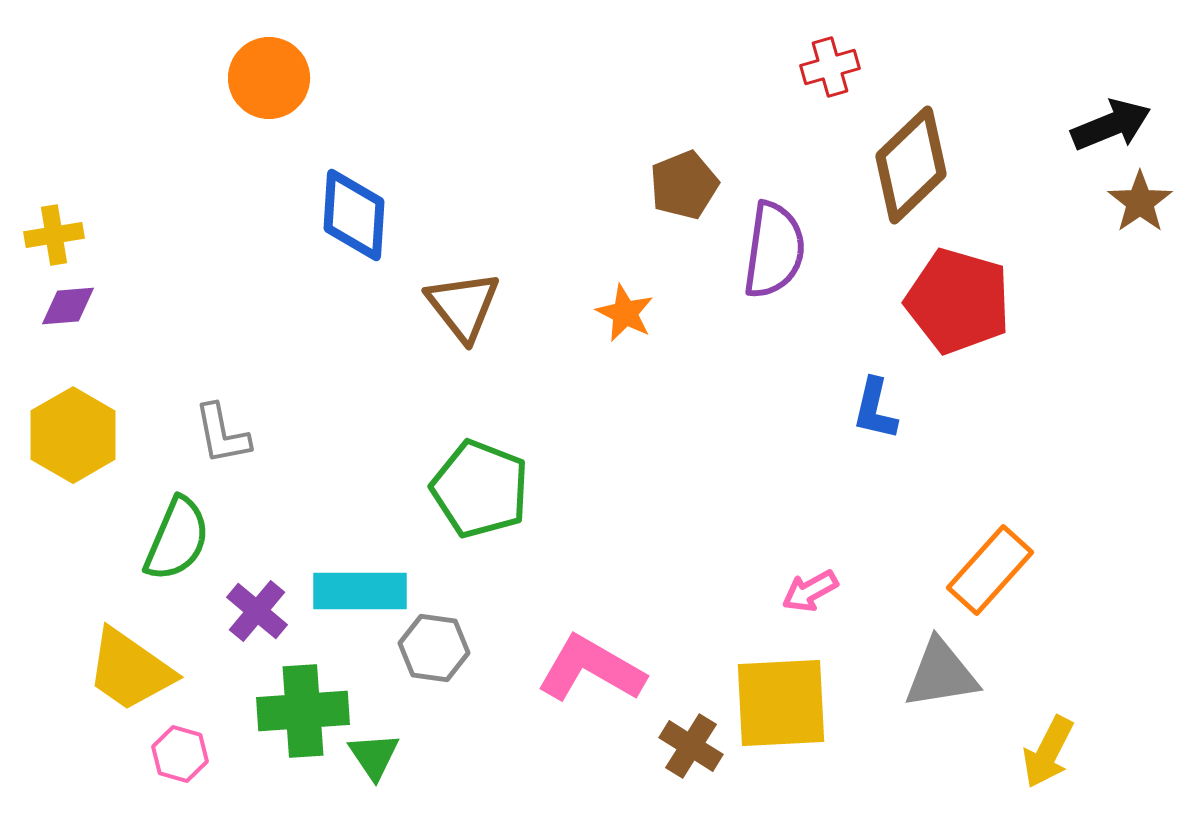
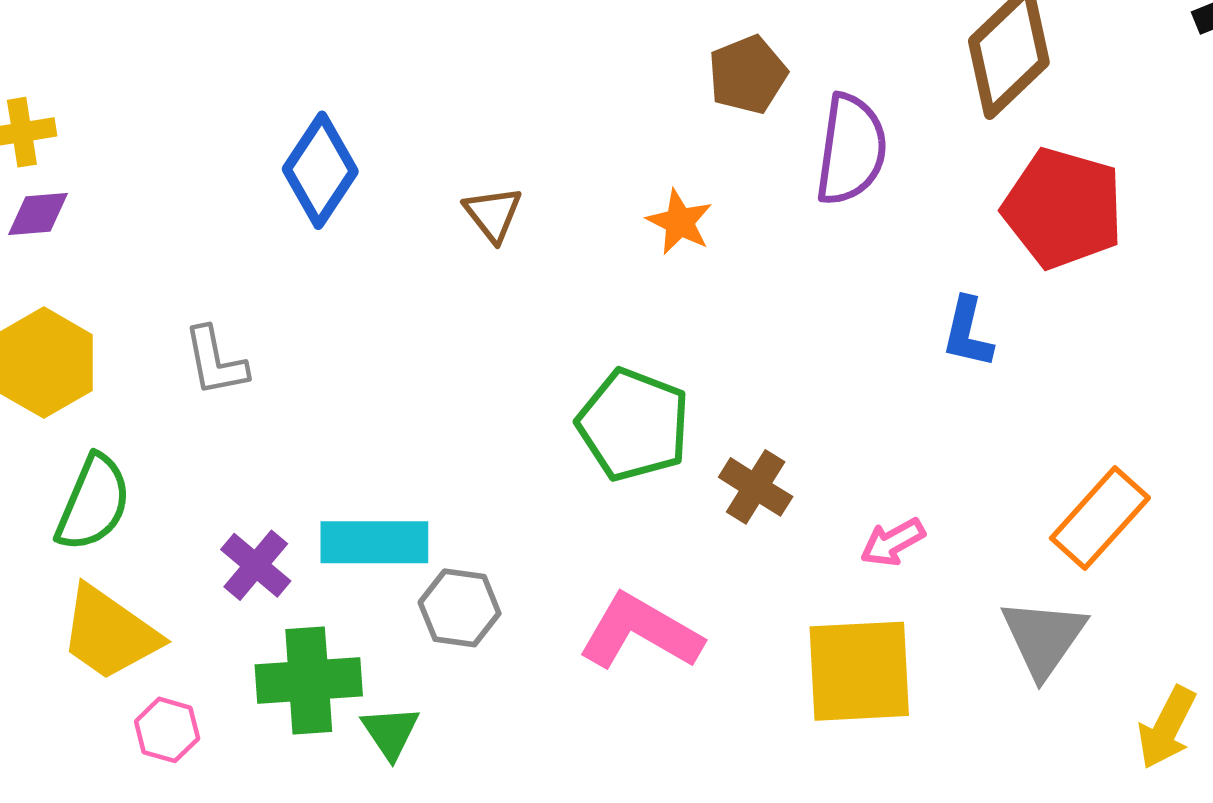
blue diamond: (354, 215) -> (320, 170), moved, turned 30
brown triangle: (463, 306) -> (493, 214), size x0.7
green pentagon: (480, 489) -> (633, 425), moved
green semicircle: (177, 539) -> (93, 503), moved
gray triangle: (941, 674) -> (1043, 638), turned -46
brown cross: (691, 746) -> (756, 487), moved

